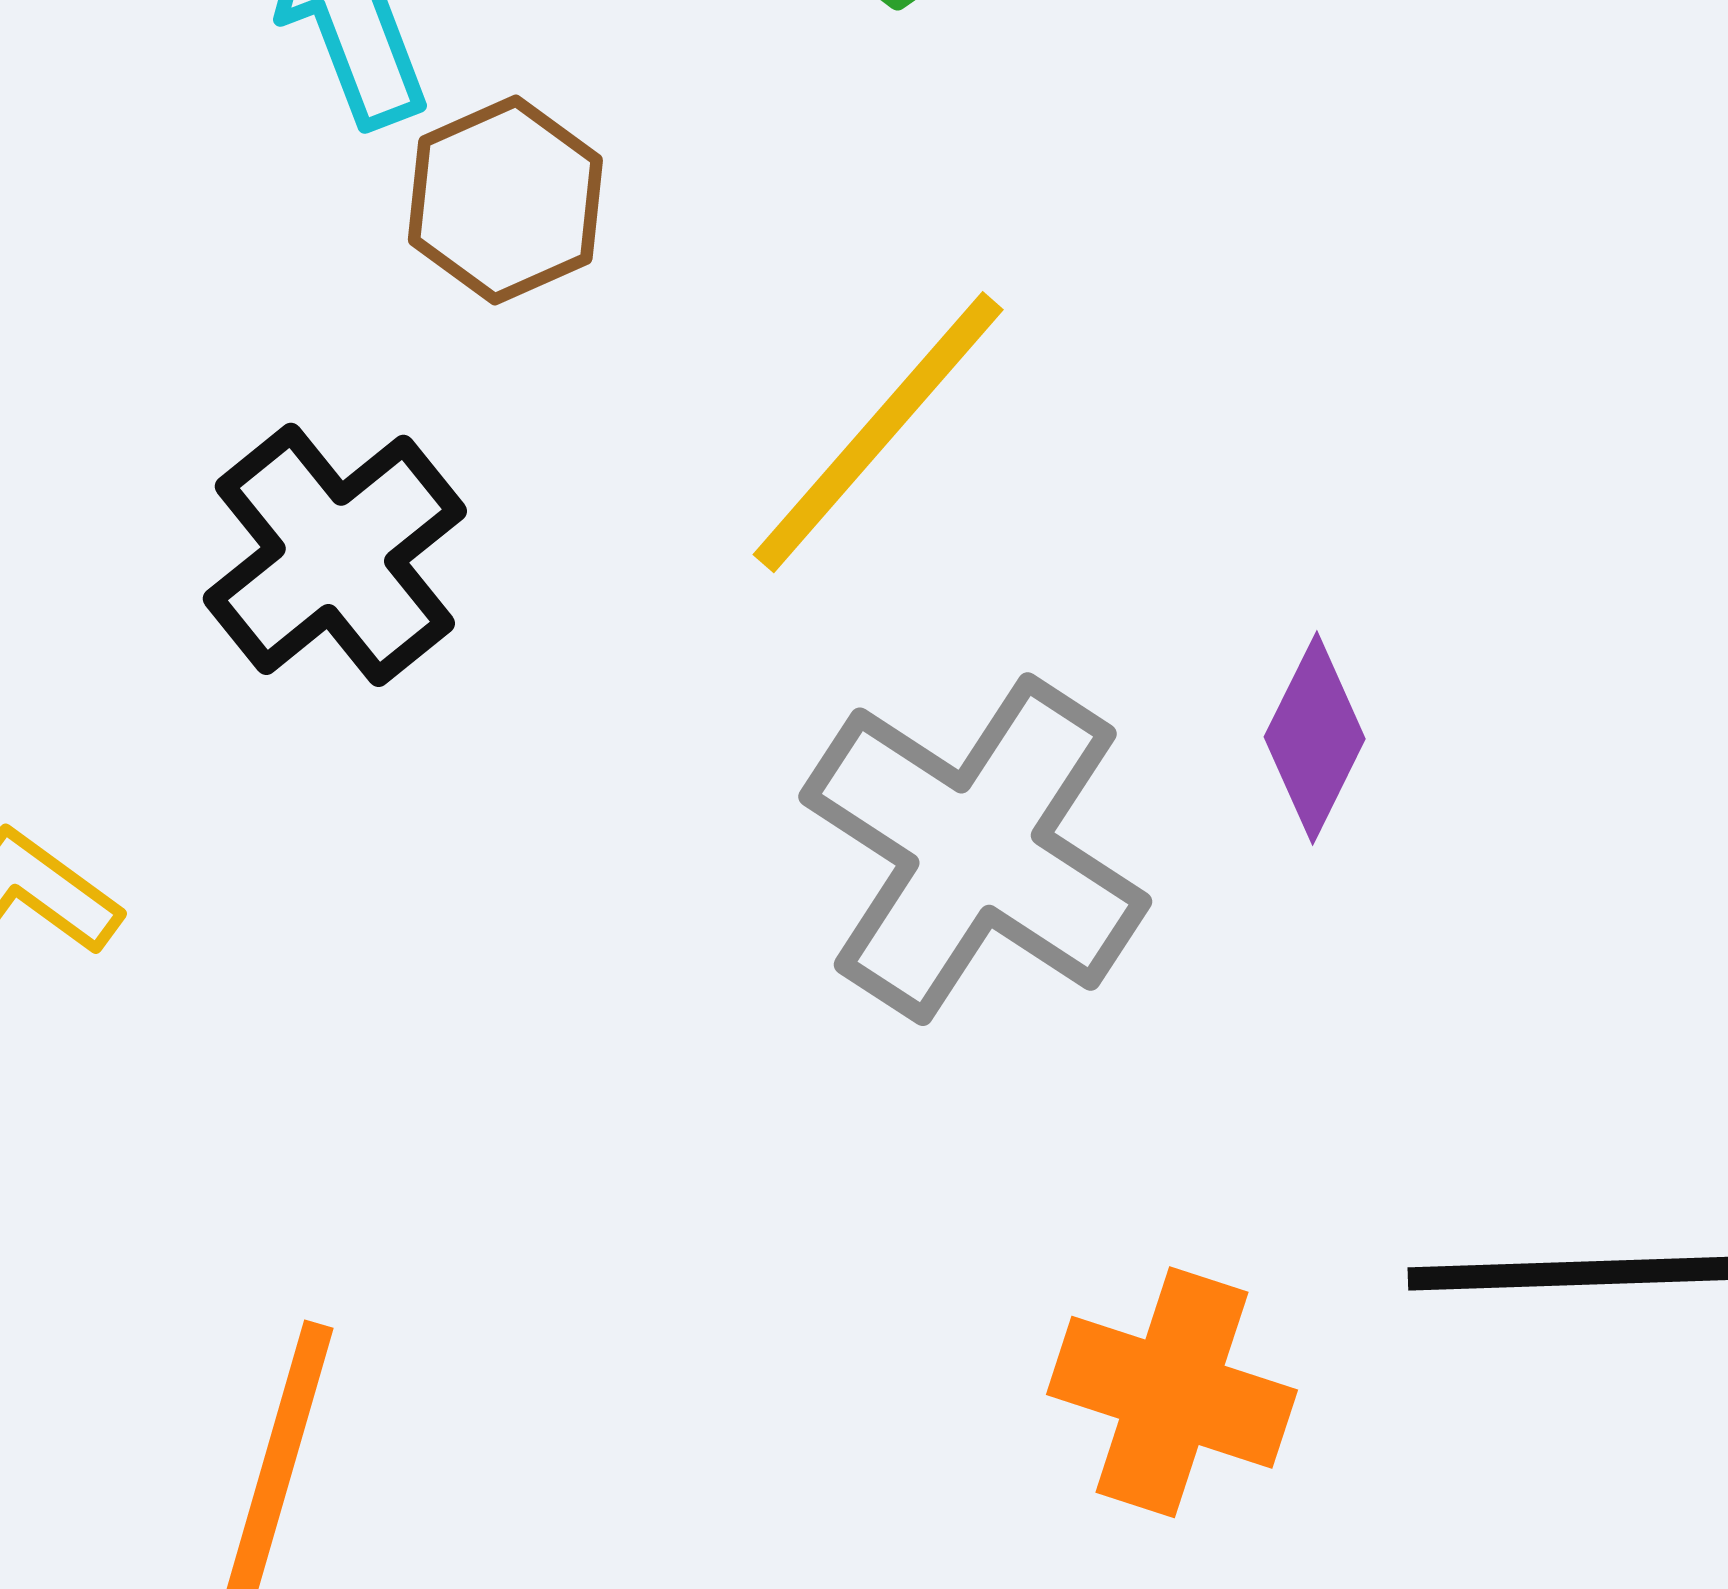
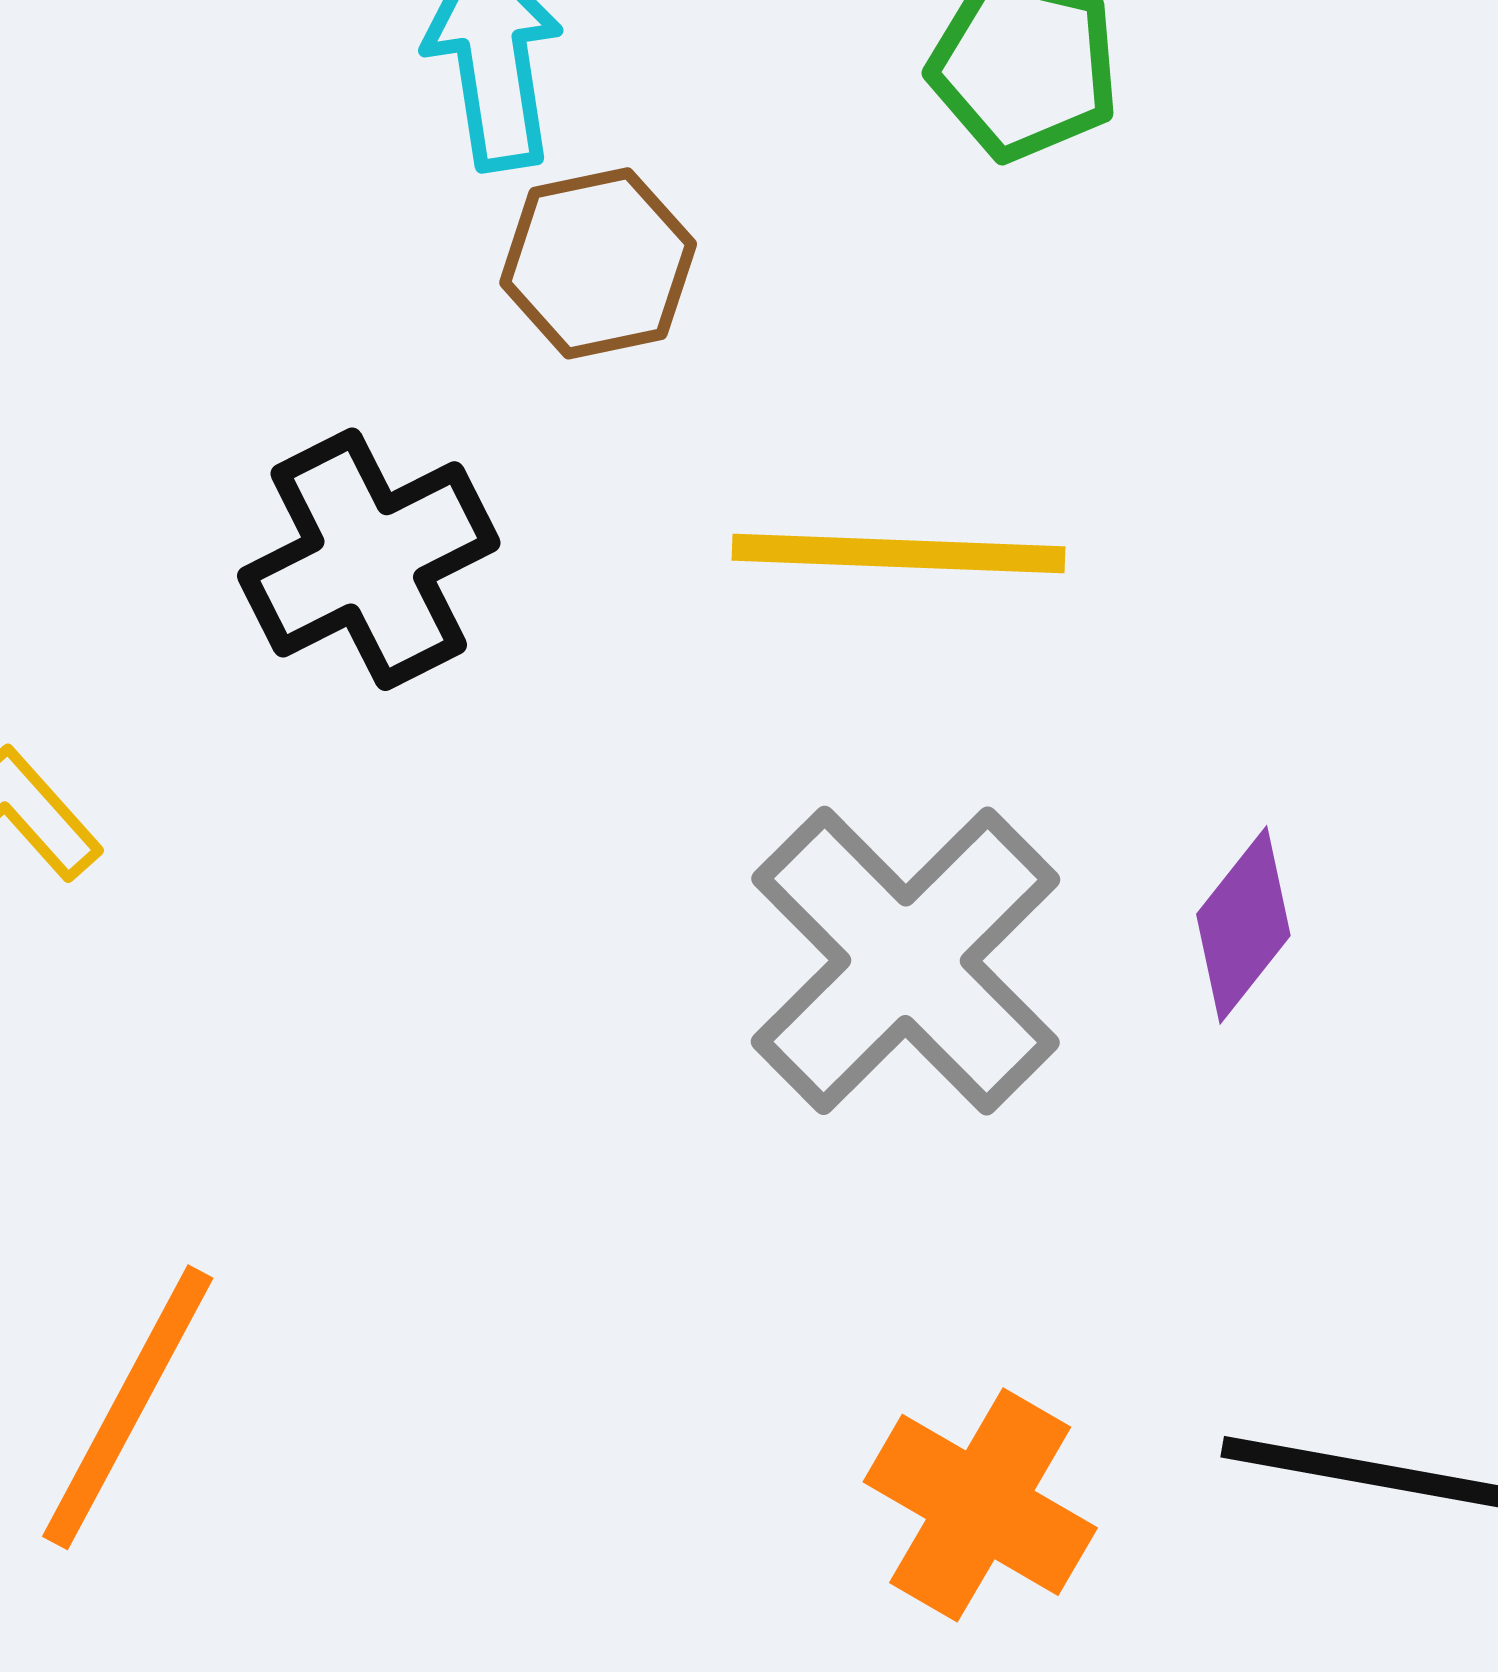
yellow line: (878, 432) -> (898, 553), turned 39

